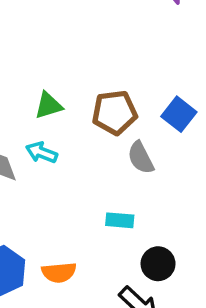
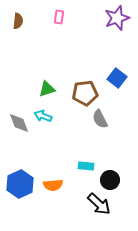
blue square: (179, 114) -> (117, 78), moved
cyan rectangle: (120, 220) -> (86, 166), moved

